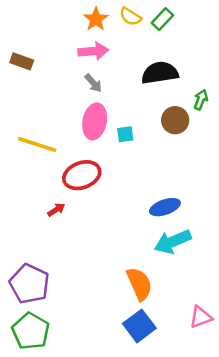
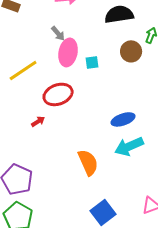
gray arrow: (93, 83) -> (58, 33), moved
yellow line: (37, 144) -> (23, 70), turned -52
orange semicircle: (139, 284) -> (88, 162), moved

